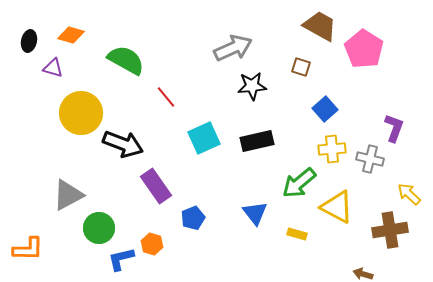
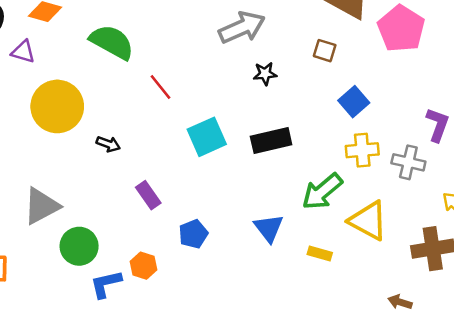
black star: (252, 86) -> (265, 74), size x0.7
black arrow: (123, 144) -> (108, 144), size x0.5
purple rectangle: (156, 186) -> (148, 195), size x0.7

